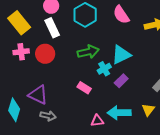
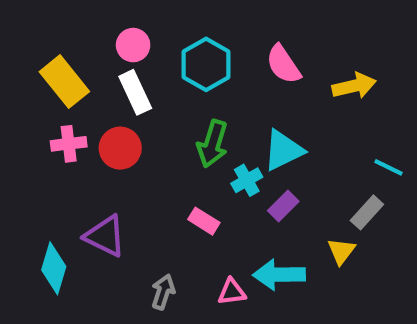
green arrow: (88, 52) -> (212, 144), turned 120
yellow triangle: (148, 110) -> (341, 251), moved
gray arrow: (48, 116) -> (163, 292), moved, turned -84

